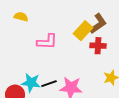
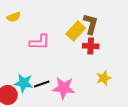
yellow semicircle: (21, 17) -> (14, 17), turned 144
brown L-shape: (98, 24) -> (91, 24), turned -40

